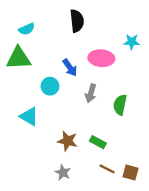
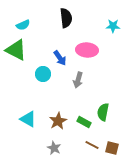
cyan star: (132, 42) -> (113, 26), moved
green triangle: (19, 58) -> (16, 50), turned 30
green semicircle: (120, 105) -> (103, 112), moved
cyan triangle: (29, 116) -> (28, 119), moved
brown star: (68, 141) -> (58, 121), turned 30

